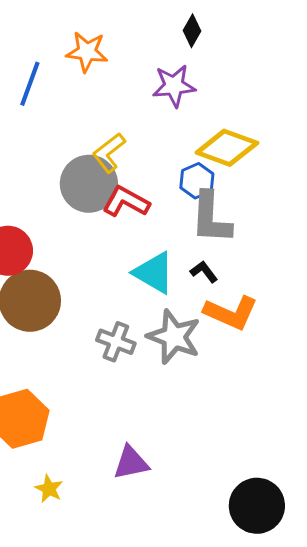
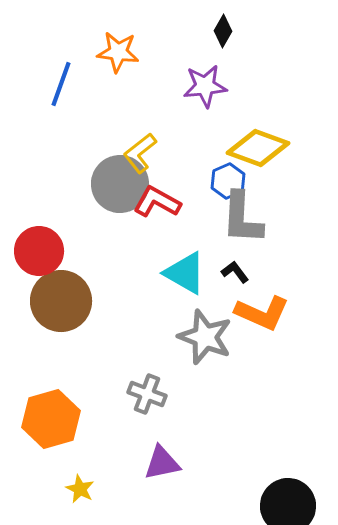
gray cross: (116, 342) -> (147, 394), moved

